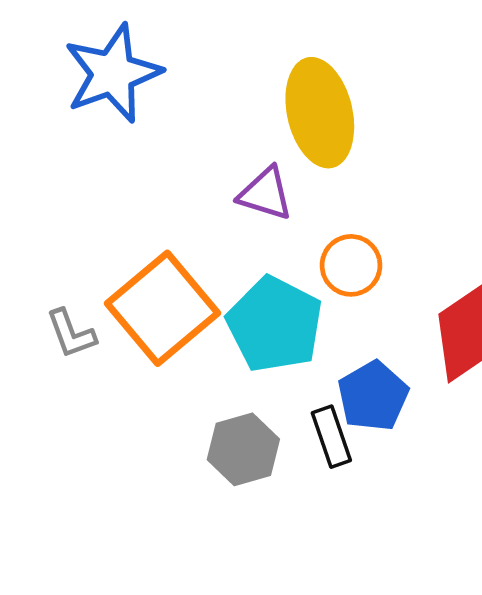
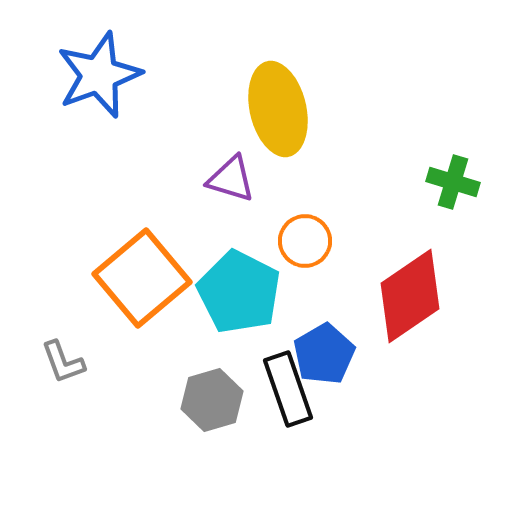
gray L-shape: (71, 334) -> (63, 362), moved
black rectangle: (331, 437) -> (288, 389), size x1.4

